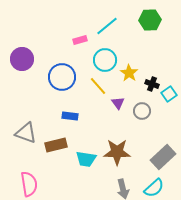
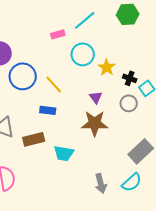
blue circle: (62, 77) -> (23, 76), moved
yellow line: (98, 86) -> (54, 84), moved
gray circle: (142, 111) -> (129, 103), moved
brown star: (117, 152) -> (95, 123), moved

